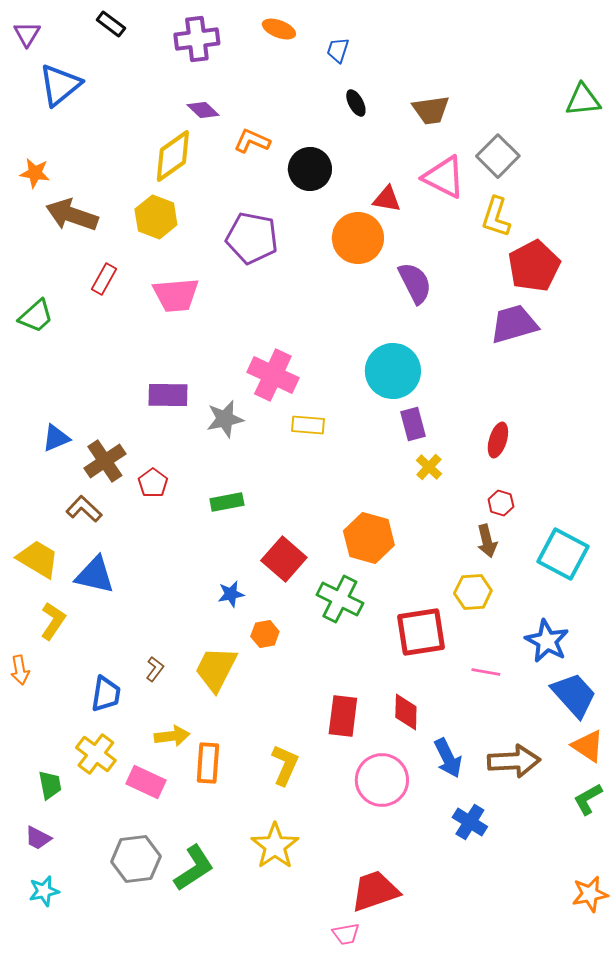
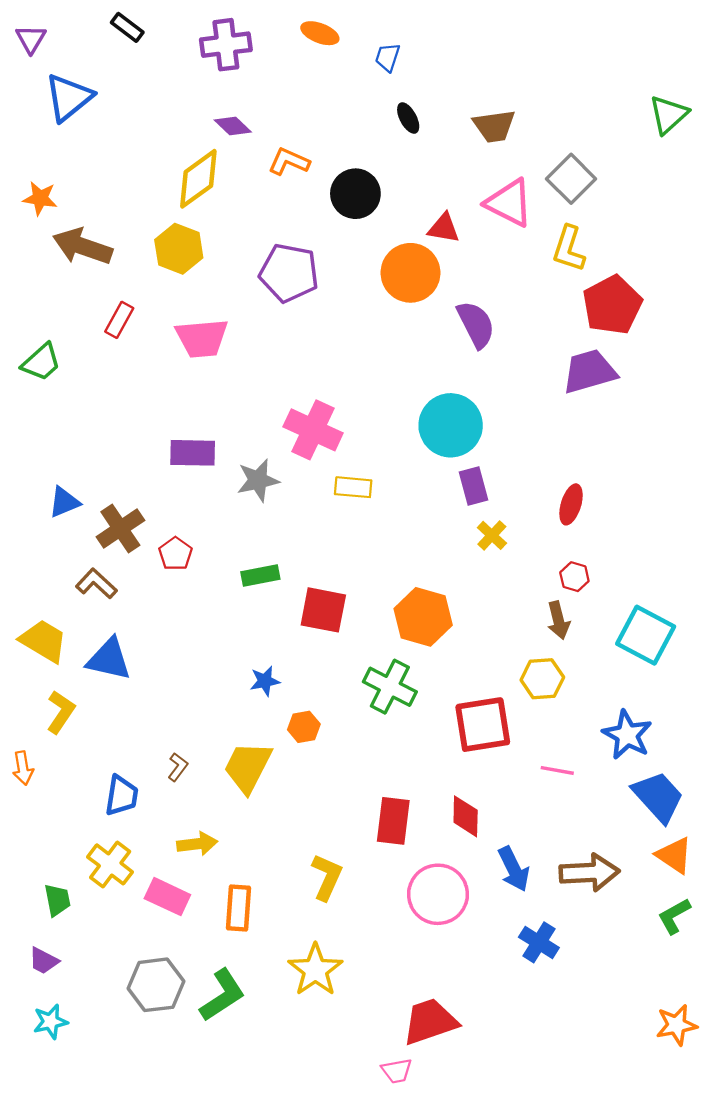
green triangle: (583, 100) -> (668, 115), turned -36
red square: (284, 559) -> (323, 610), moved, turned -30
orange rectangle: (208, 763) -> (238, 908), moved

